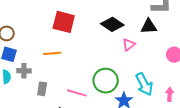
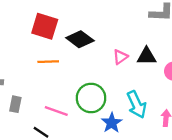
black diamond: (112, 24) -> (80, 39), moved
black triangle: (149, 26) -> (146, 56), moved
orange line: (52, 53) -> (48, 62), moved

